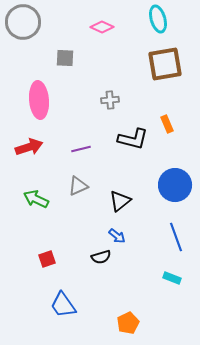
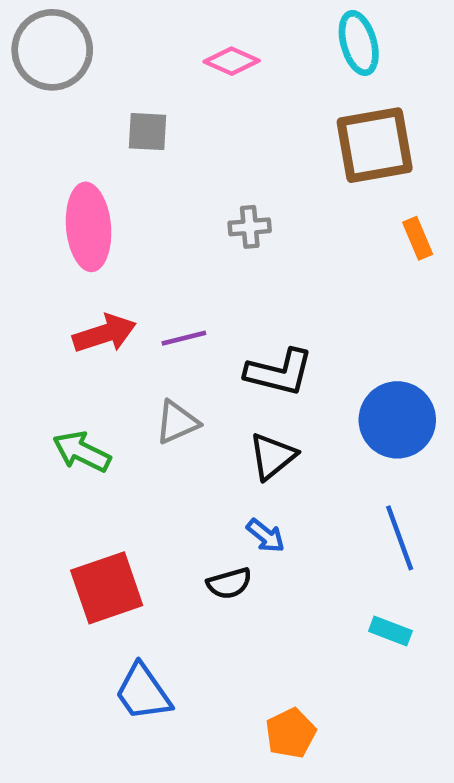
orange rectangle: (167, 124) -> (418, 238), moved
black L-shape: (133, 139) -> (279, 372), moved
red arrow: (29, 147) -> (104, 334), moved
red square: (47, 259) -> (107, 588), size x1.8

